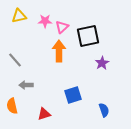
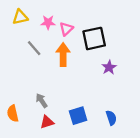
gray line: (15, 60) -> (34, 48), moved
gray arrow: (26, 85) -> (42, 101), moved, turned 56
blue square: (73, 95) -> (78, 116), moved

